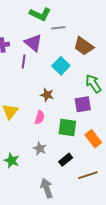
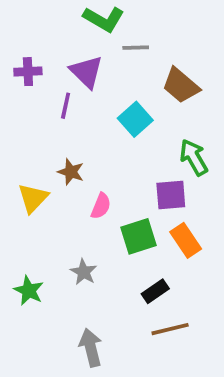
brown star: (47, 95) -> (71, 172), moved
pink semicircle: (40, 117) -> (101, 206), moved
green square: (67, 128) -> (138, 236), turned -30
orange rectangle: (93, 139) -> (186, 240), moved
black rectangle: (66, 160) -> (155, 291), moved

